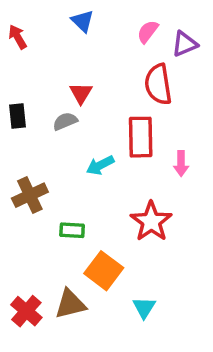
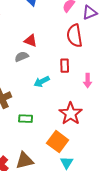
red triangle: (81, 93) -> (31, 41), turned -40
red rectangle: (141, 137) -> (65, 66), size x0.6
orange square: (104, 271) -> (58, 142), moved

